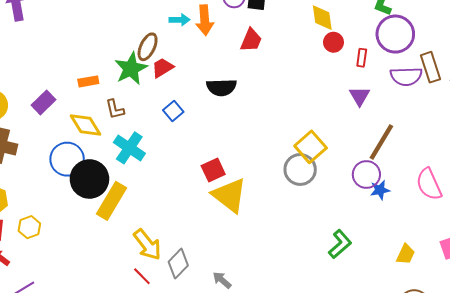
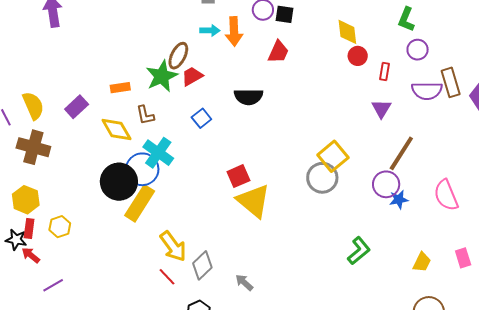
purple circle: (395, 34) -> (418, 50), size x0.6
blue circle: (67, 159) -> (142, 169), moved

